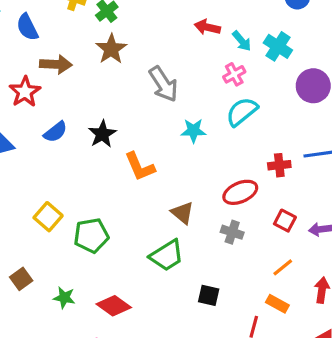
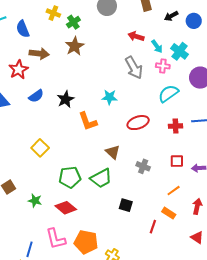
pink cross: (234, 74) -> (163, 66), moved, turned 32
gray arrow: (163, 84) -> (134, 68), moved
cyan semicircle: (242, 112) -> (168, 94), moved
cyan star: (193, 131) -> (110, 97), moved
red ellipse: (240, 192) -> (138, 123), moved
yellow square: (48, 217) -> (40, 148), moved
red square: (285, 221) -> (177, 161), turned -32
green pentagon: (91, 235) -> (70, 177), moved

